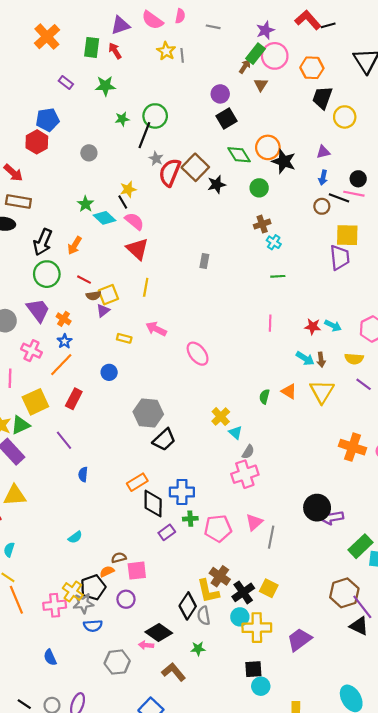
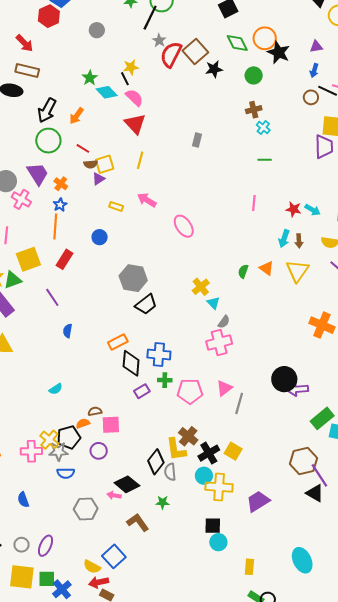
pink cross: (31, 351) -> (21, 199), moved
cyan arrow: (305, 358) -> (284, 239), turned 72
orange line: (61, 365) -> (55, 226), turned -45

